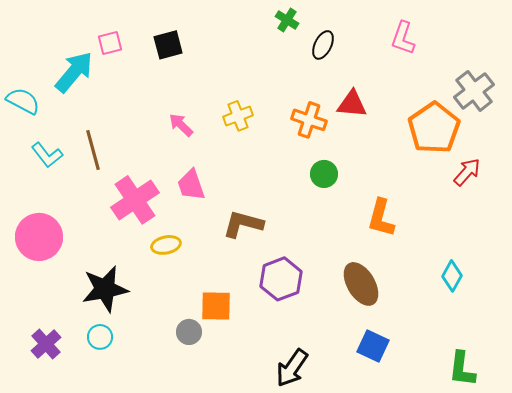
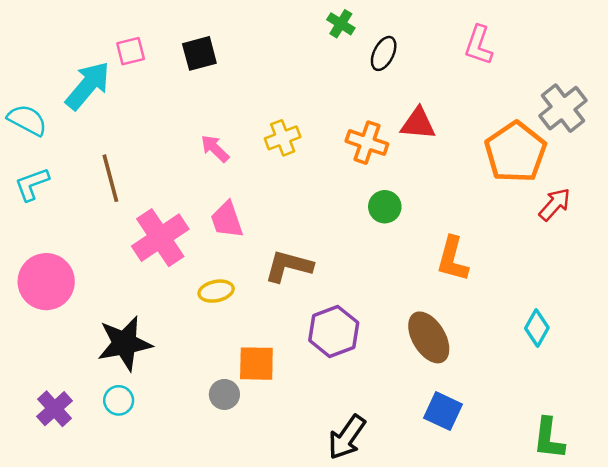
cyan L-shape: (47, 155) -> (32, 184), moved, turned 108
yellow ellipse: (166, 245) -> (216, 291), moved

